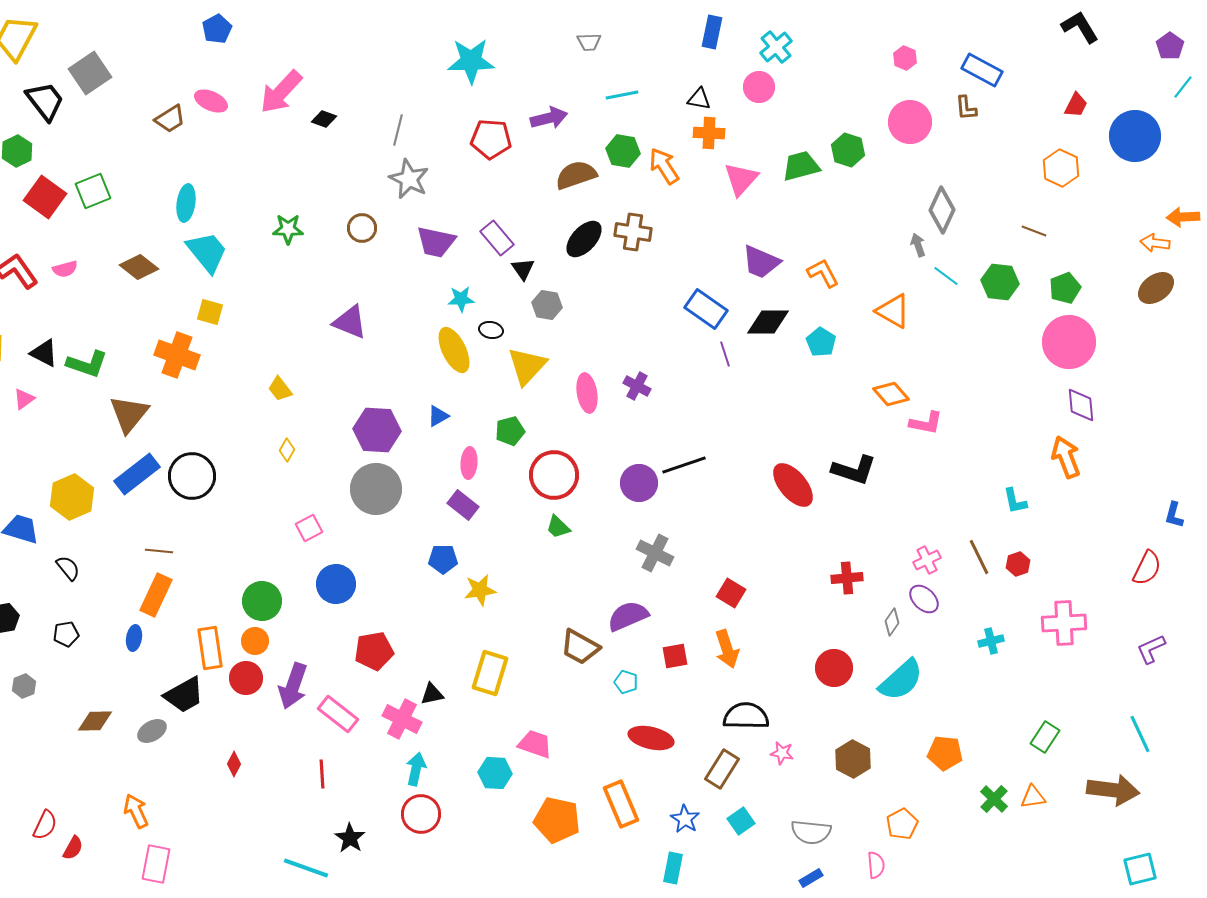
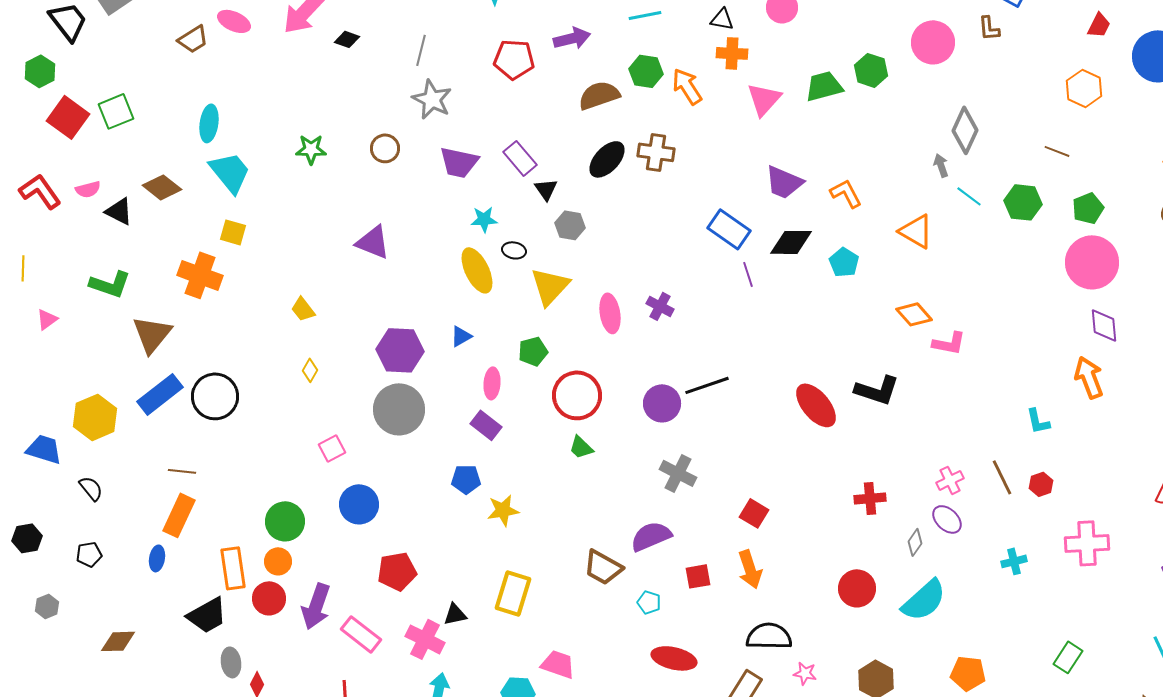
black triangle: (44, 353) -> (119, 211), moved
gray ellipse: (152, 731) -> (231, 662), moved, turned -68

